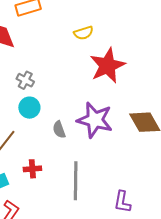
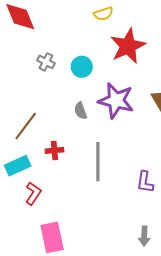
cyan circle: (29, 108) -> (82, 67), moved

